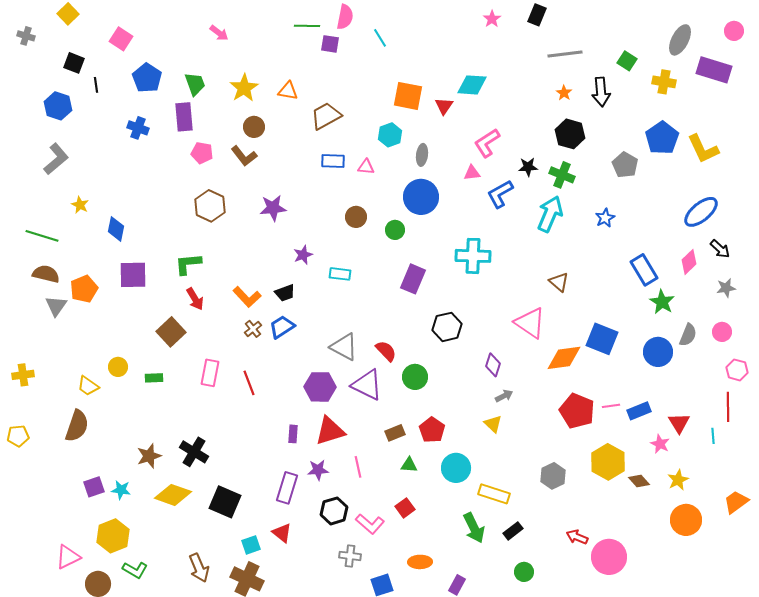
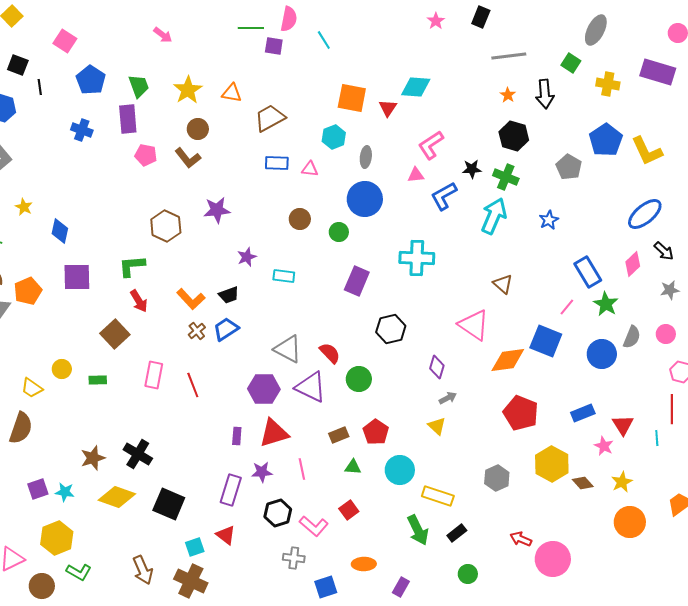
gray ellipse: (680, 40) -> (596, 30), moved
brown hexagon: (210, 206) -> (166, 226), moved
pink line: (611, 406) -> (567, 307), moved, turned -42

